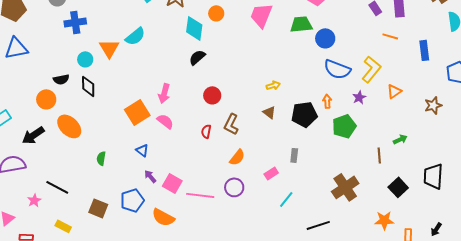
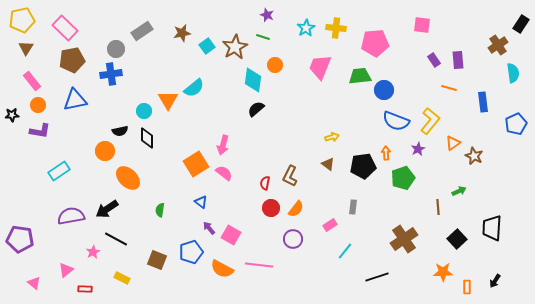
blue cross: (75, 22) -> (111, 74), moved
red circle: (212, 95) -> (271, 208), moved
brown star: (433, 105) -> (474, 156), moved, turned -30
black arrow: (33, 135) -> (107, 209), moved
pink line: (200, 195) -> (259, 265), moved

